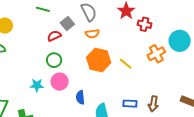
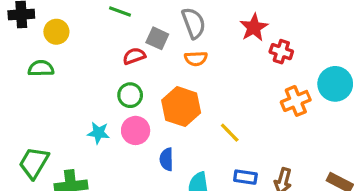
gray square: (67, 24) -> (157, 38), turned -32
orange hexagon: (99, 60) -> (181, 107), moved
yellow line: (126, 64) -> (230, 133), moved

